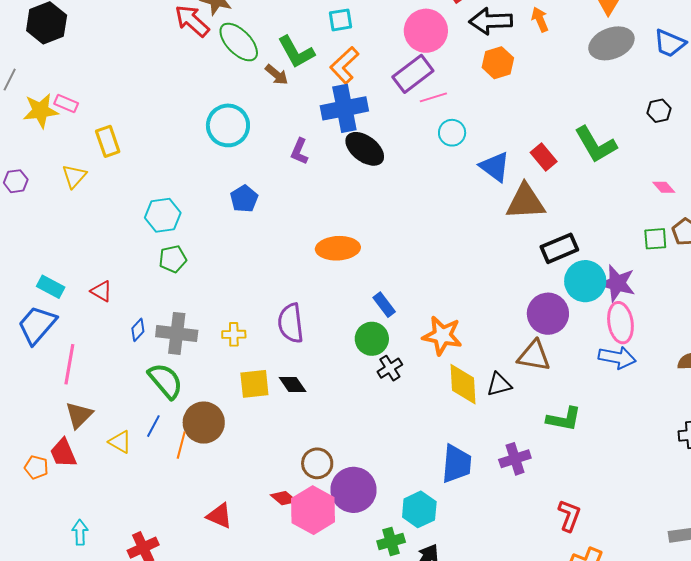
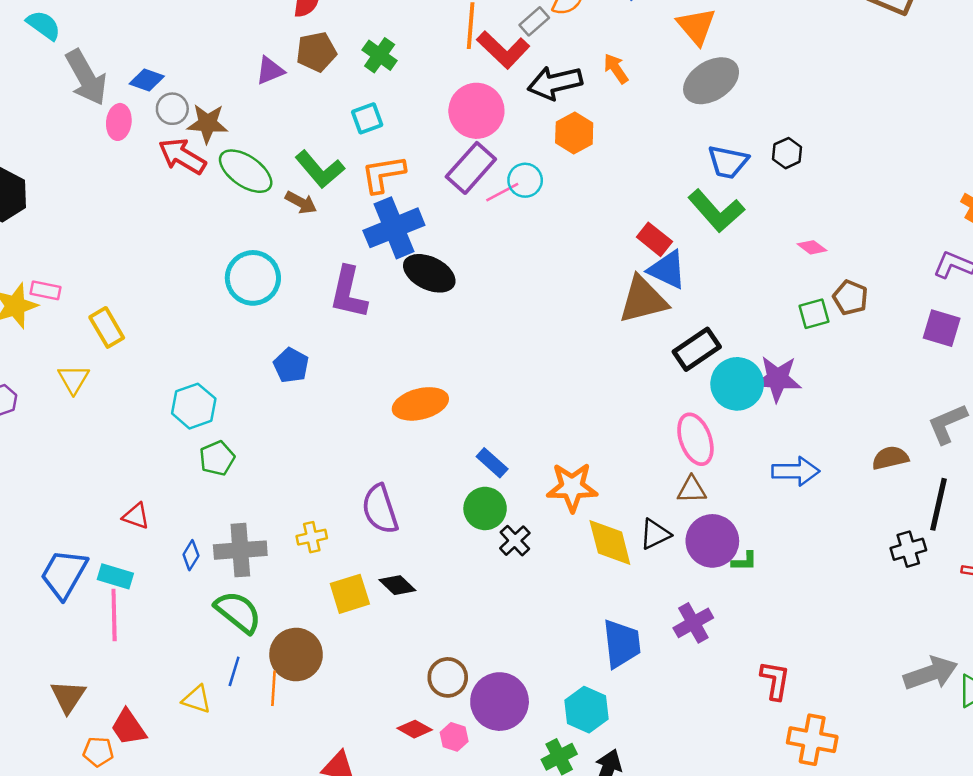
blue trapezoid: (670, 43) -> (728, 162), moved
orange L-shape: (344, 65) -> (383, 174), turned 45
cyan circle: (452, 133) -> (525, 180), moved
purple L-shape: (299, 151) -> (348, 293), size x1.6
blue triangle: (495, 167) -> (667, 270), moved
cyan rectangle: (51, 287) -> (115, 576), moved
purple circle: (548, 314) -> (712, 541), moved
pink ellipse: (620, 323) -> (695, 439), moved
brown triangle: (534, 356) -> (692, 490), size x0.7
brown triangle: (79, 415) -> (68, 697), moved
green L-shape: (564, 419) -> (744, 561), size x0.6
pink hexagon: (313, 510) -> (454, 737), size x0.5

